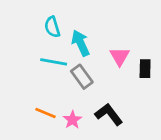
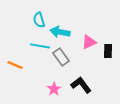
cyan arrow: (80, 43) -> (60, 32), turned -54
pink triangle: (120, 57) -> (89, 42), turned 35
orange line: (46, 113) -> (15, 65), moved

